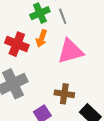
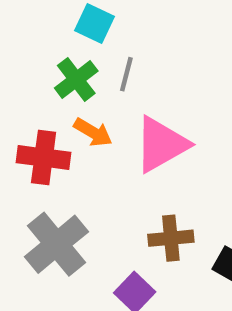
gray line: (63, 16) -> (126, 74), turned 49
orange arrow: (42, 38) -> (93, 132), turned -66

